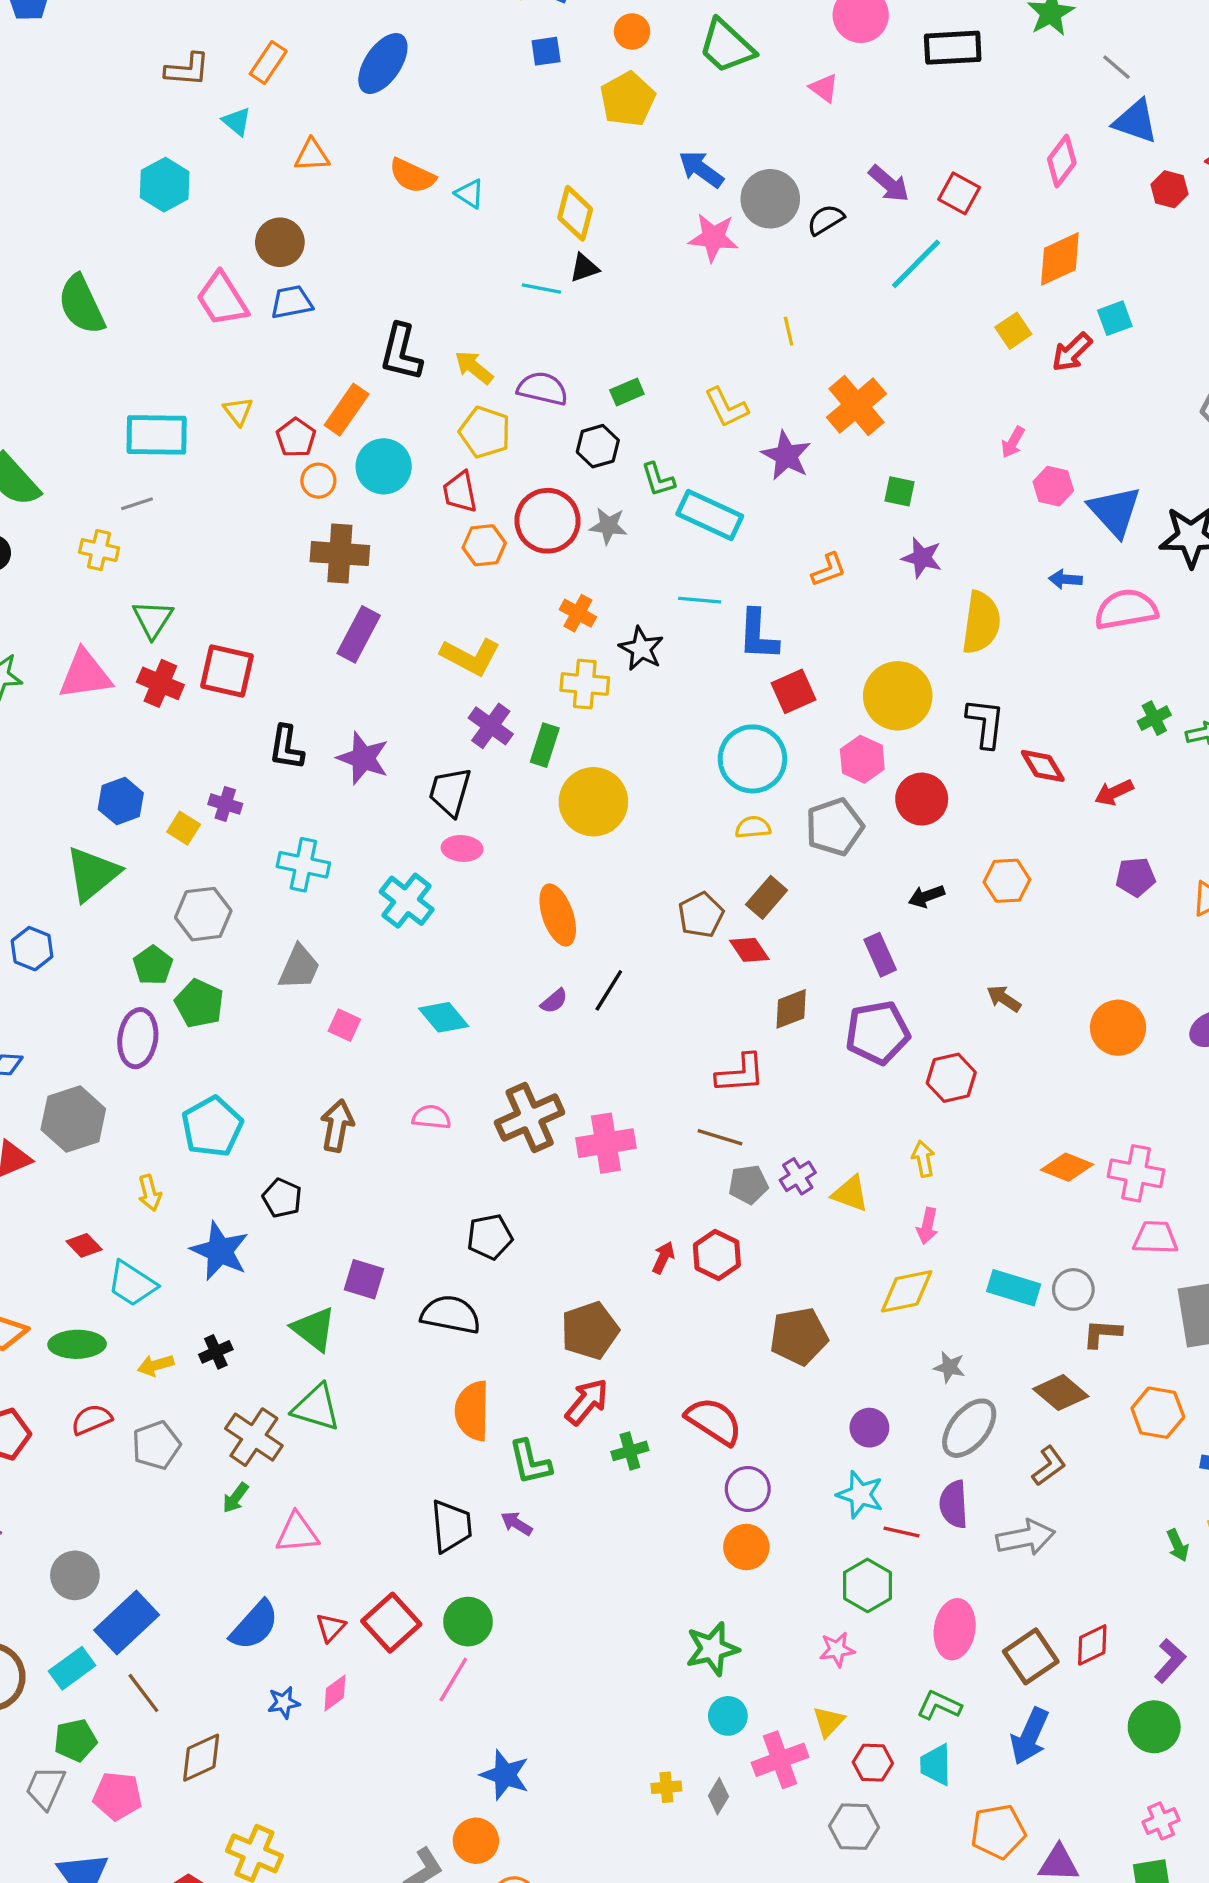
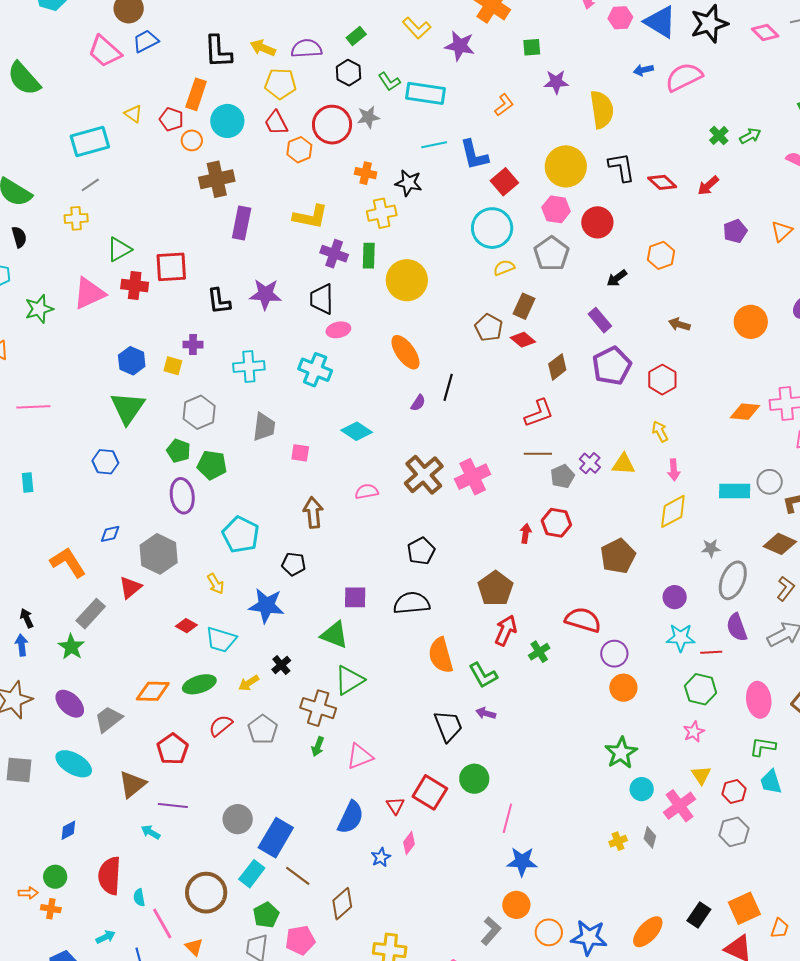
green triangle: (153, 619) -> (119, 249), turned 44
green triangle: (316, 1407) -> (349, 680), turned -32
pink line: (453, 1679) -> (507, 818), moved

